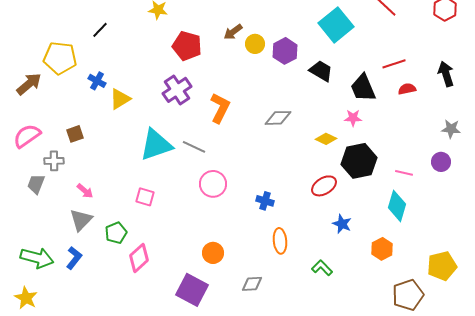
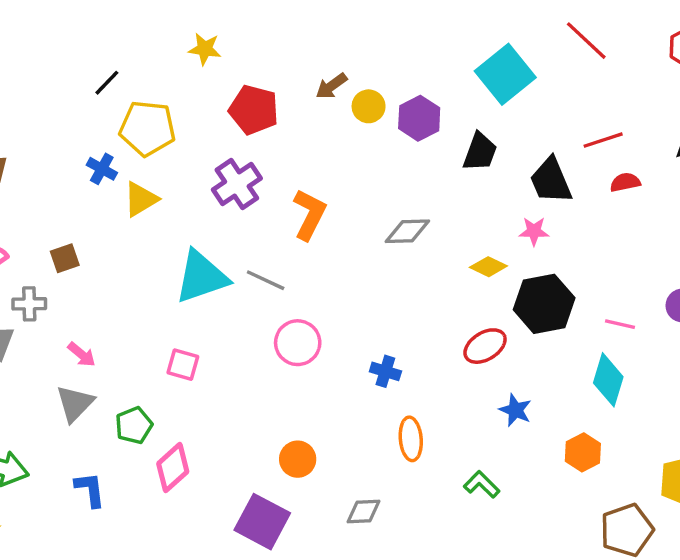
yellow pentagon: (60, 58) -> (147, 128), moved
black trapezoid: (321, 71) -> (480, 152), turned 80
blue L-shape: (74, 258) -> (90, 490), moved, turned -45

